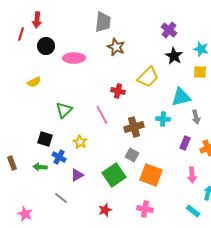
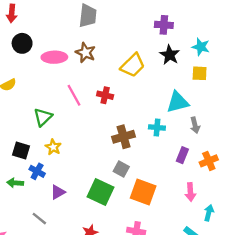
purple cross: (169, 30) -> (164, 25), turned -35
brown star: (116, 47) -> (85, 53), moved
yellow trapezoid: (148, 77) -> (133, 65), moved
pink line: (102, 115) -> (74, 95), moved
yellow star: (80, 142) -> (53, 147), moved
green square: (114, 175) -> (100, 192), turned -30

